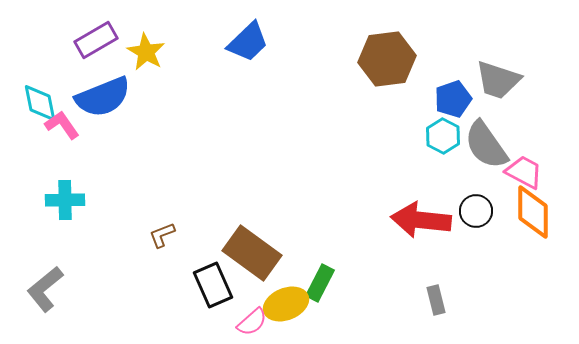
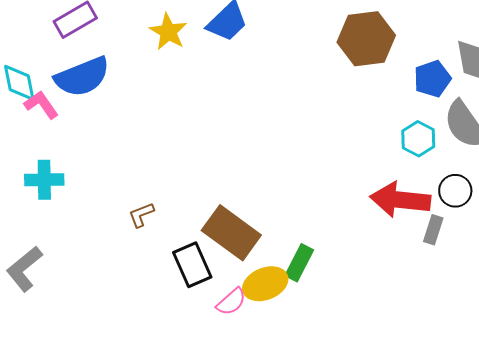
yellow star: (146, 52) -> (168, 32), moved
cyan hexagon: (443, 136) -> (418, 139), moved
gray rectangle: (436, 300) -> (433, 230), moved, turned 32

